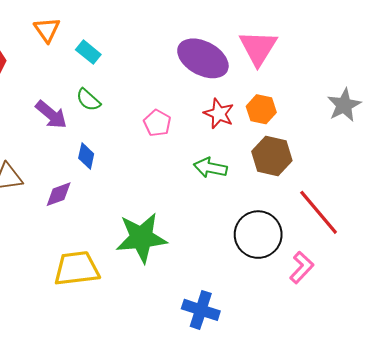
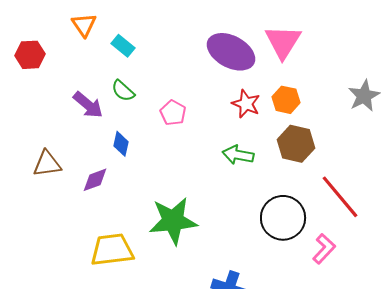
pink pentagon: (157, 123) -> (173, 113), moved

